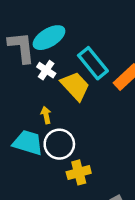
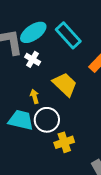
cyan rectangle: (93, 63) -> (68, 35), moved
yellow trapezoid: (75, 86) -> (65, 84), moved

